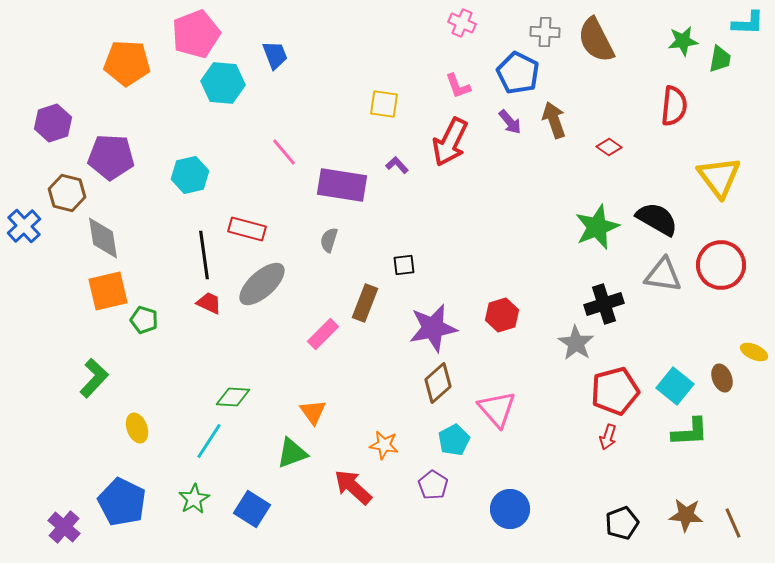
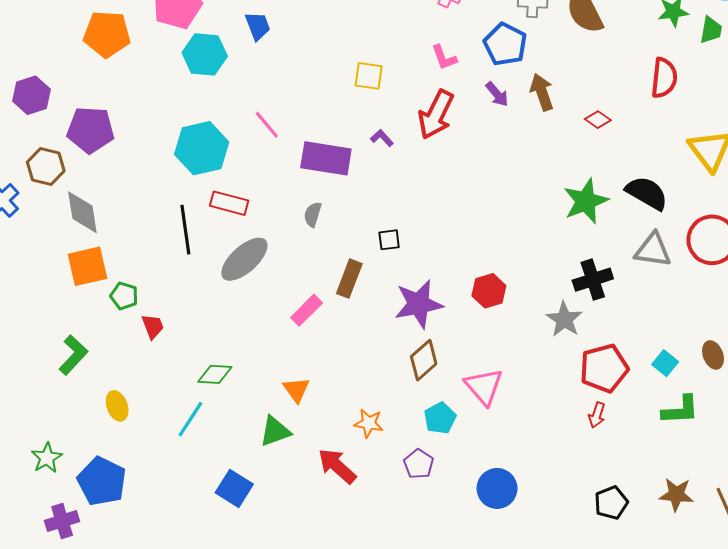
cyan hexagon: (190, 175) -> (202, 148), moved, size x1.4
red trapezoid: (209, 303) -> (153, 326), moved, turned 44
cyan square: (675, 386) -> (665, 363), size x0.7
green star: (194, 499) -> (47, 458), moved
purple cross: (64, 527) -> (62, 521), moved, turned 32

